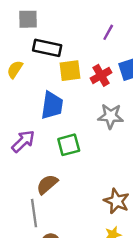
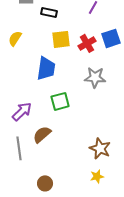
black rectangle: (47, 48) -> (49, 12), moved, size x0.7
purple arrow: (23, 141) -> (22, 111), moved
gray line: (34, 213) -> (19, 148), moved

